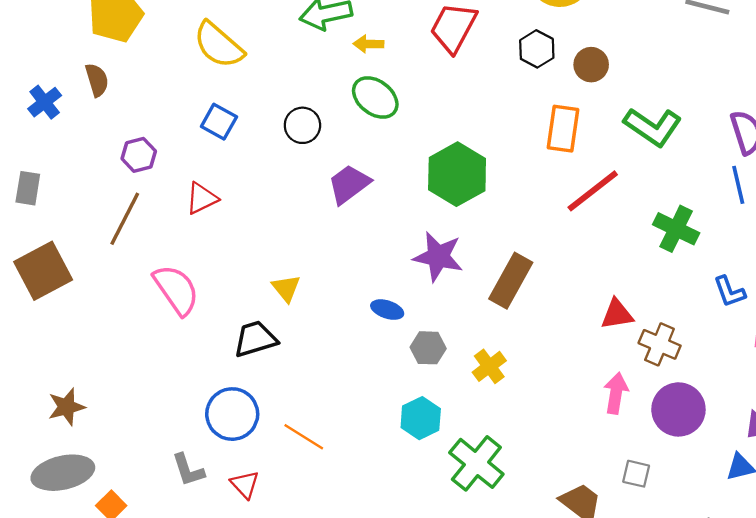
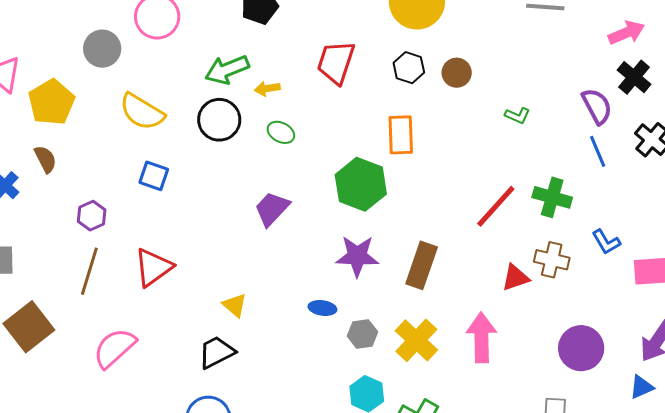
green ellipse: (375, 98) -> (281, 132), size x0.7
black circle: (302, 125) -> (219, 120), moved, size x1.4
green L-shape: (653, 127) -> (517, 116), size x0.5
orange rectangle: (563, 129) -> (401, 135), moved
red line: (593, 191) -> (496, 206), moved
red triangle: (202, 198) -> (153, 267), moved, size x1.4
pink semicircle: (176, 290) -> (115, 348), moved, turned -87
brown cross: (660, 344) -> (552, 260), moved
yellow cross: (489, 366) -> (416, 340), size x1.5
pink arrow: (616, 393) -> (481, 338), moved, size x1.4

